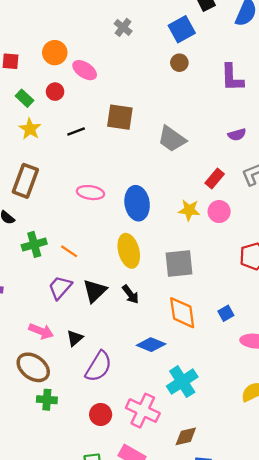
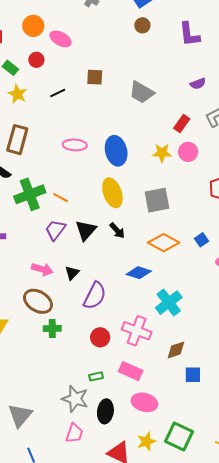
brown square: (120, 117) -> (95, 77), size x0.7
green cross: (34, 244) -> (30, 194), size x1.4
orange diamond: (182, 313) -> (164, 243), turned -48

